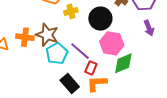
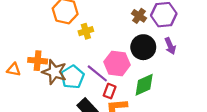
black circle: (100, 19) -> (143, 47), moved
brown star: (47, 35) -> (54, 72), moved
pink hexagon: (112, 43) -> (117, 63), moved

